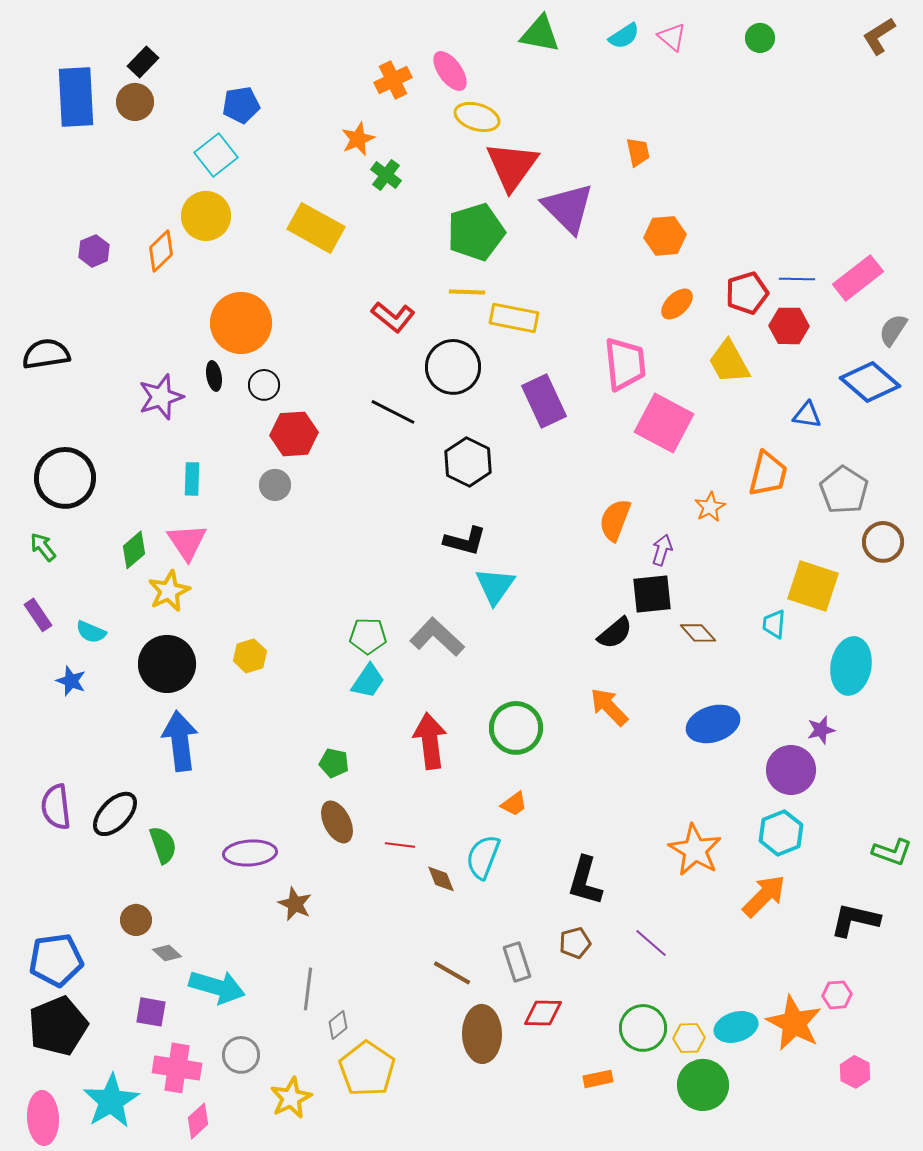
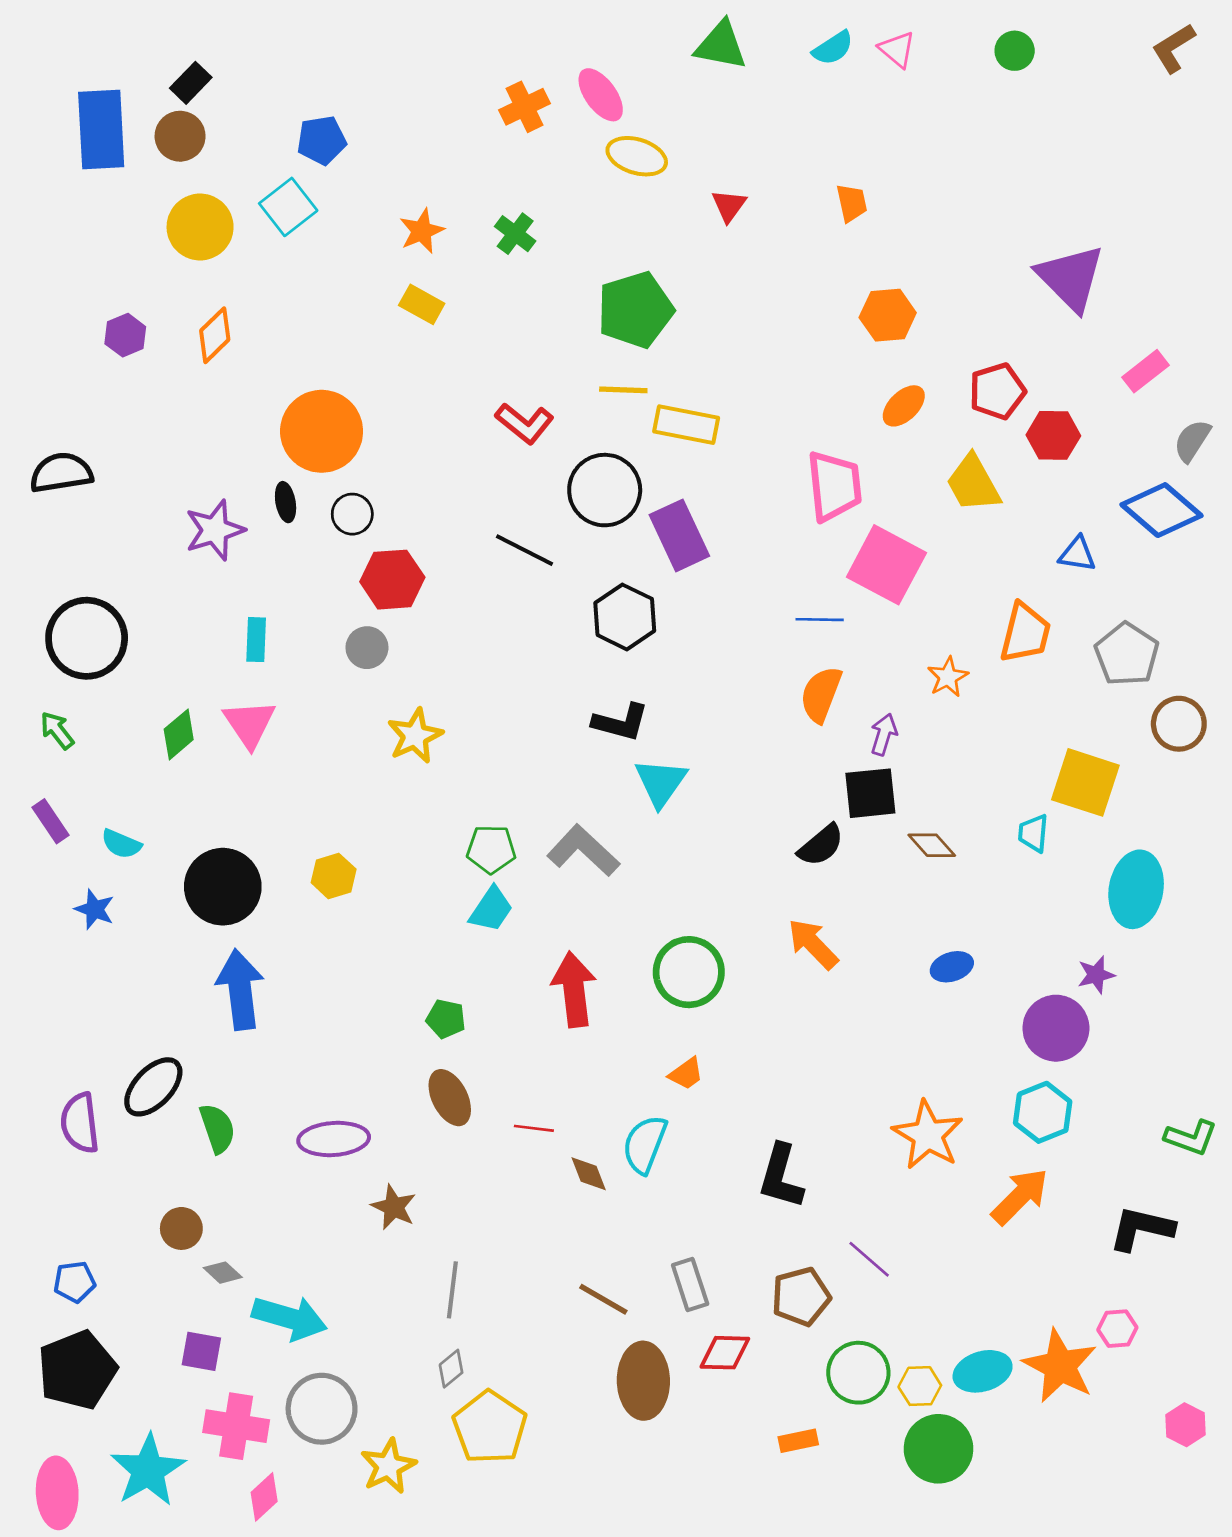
orange star: (358, 139) -> (422, 231), moved
red triangle: (512, 166) -> (729, 206), moved, size x0.5
purple triangle: (568, 208) -> (1071, 278), moved
yellow circle: (206, 216) -> (200, 227), moved
yellow rectangle: (316, 228) -> (422, 304), size x0.6
pink rectangle: (858, 278) -> (1145, 371), size x0.7
blue line: (797, 279) -> (820, 620), moved
purple rectangle: (544, 401) -> (679, 535), moved
yellow star: (169, 591) -> (415, 736), moved
blue ellipse: (713, 724) -> (952, 967), size x0.6
purple semicircle: (56, 807) -> (80, 1123), moved
brown pentagon: (575, 943) -> (801, 1297), moved, size x1.4
blue pentagon: (56, 960) -> (75, 1282), size x0.6
gray line: (308, 989) -> (452, 1290), moved
gray circle: (241, 1055) -> (322, 1409), size x1.4
pink hexagon: (855, 1072) -> (1186, 1425), moved

